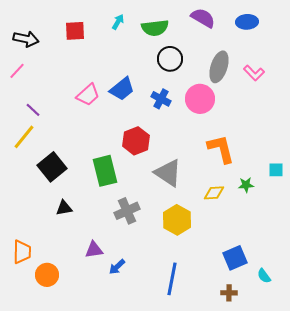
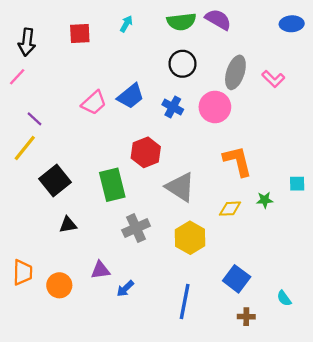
blue ellipse: (247, 22) -> (292, 24), moved
green semicircle: (155, 28) -> (181, 22), moved
black arrow: (26, 39) -> (27, 42), turned 85
blue square: (235, 258) -> (237, 279), moved, turned -30
orange circle: (47, 275) -> (59, 285), moved

